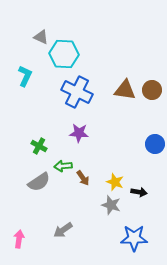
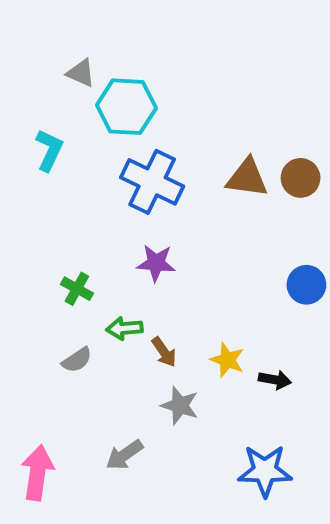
gray semicircle: (39, 182) -> (77, 360), size x0.7
gray star: (111, 205) -> (180, 405), moved
pink arrow: (19, 239) -> (37, 473), size x1.5

